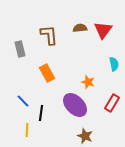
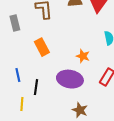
blue line: (23, 101) -> (18, 75), turned 32
purple ellipse: (75, 105) -> (70, 79), turned -35

